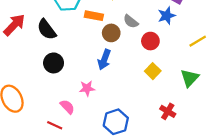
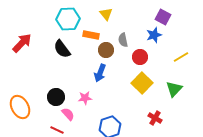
gray semicircle: (131, 21) -> (123, 40), turned 40
black semicircle: (47, 29) -> (62, 49), moved
black circle: (54, 63) -> (56, 97), moved
yellow square: (153, 71) -> (142, 83), size x1.5

